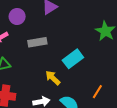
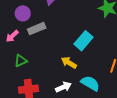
gray rectangle: (37, 42) -> (37, 29), moved

